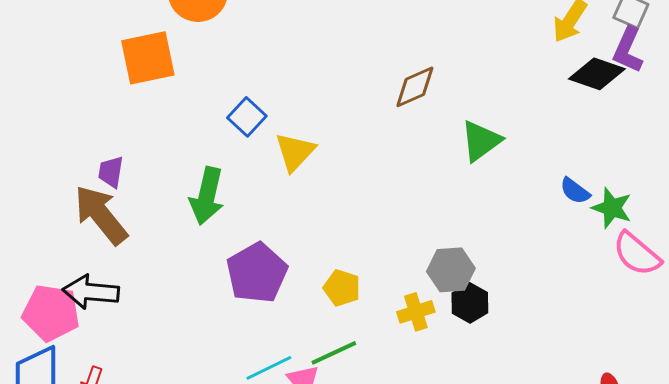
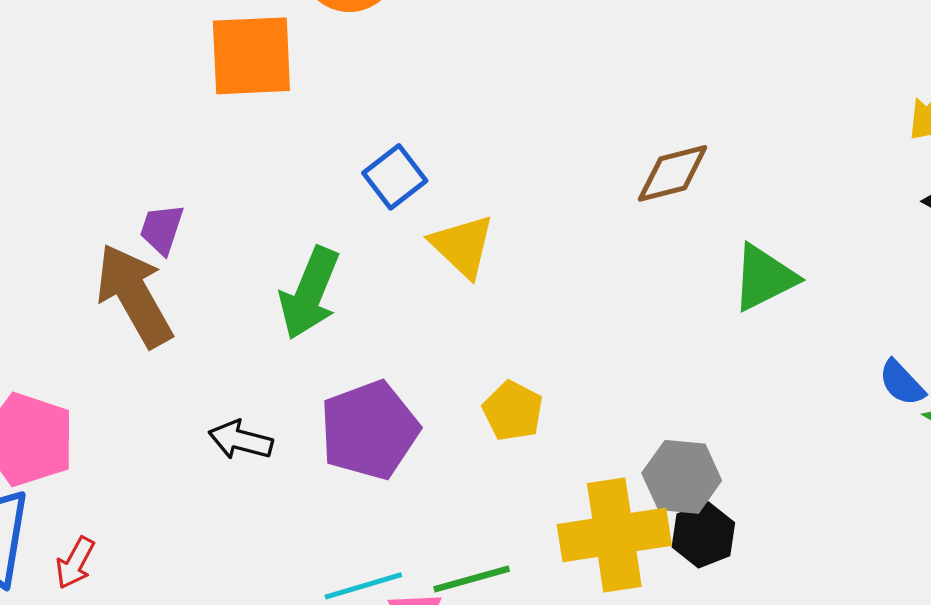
yellow triangle: (295, 152) -> (463, 246), turned -39
yellow pentagon: (342, 288) -> (513, 411), moved
black arrow: (91, 292) -> (241, 440), moved, size x0.7
yellow cross: (416, 312) -> (614, 535), size x1.8

